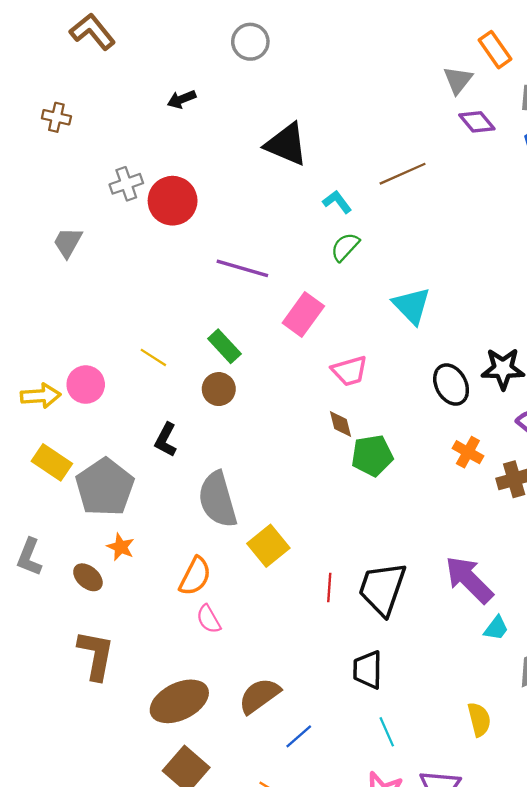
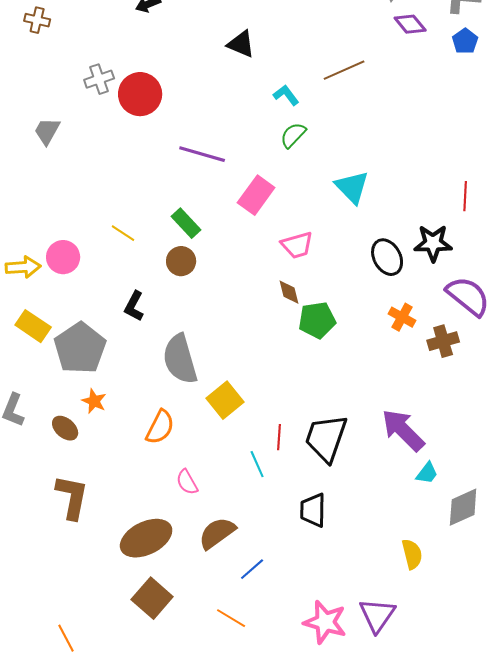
black triangle: (286, 144) -> (241, 44), size x0.7
pink semicircle: (209, 619) -> (187, 482), moved
cyan line: (387, 732) -> (257, 464), moved

